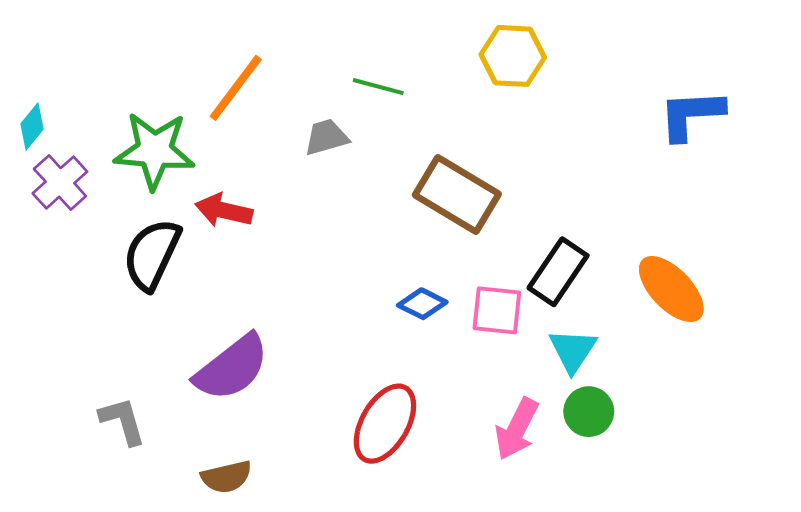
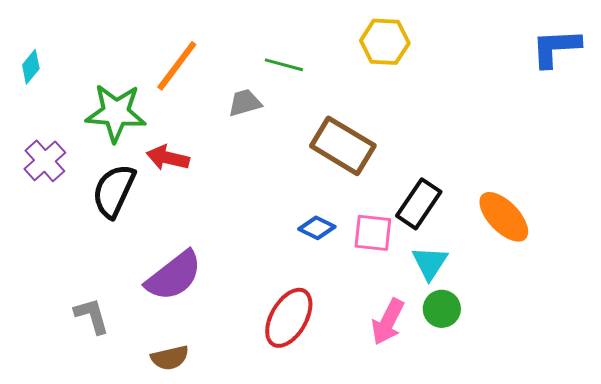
blue L-shape: (691, 115) -> (556, 48), moved
cyan diamond: (32, 127) -> (31, 67), moved
purple cross: (60, 182) -> (45, 161), moved

